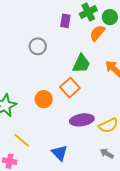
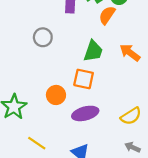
orange square: (70, 88) -> (84, 79), turned -30
purple ellipse: (82, 120) -> (85, 113), moved

